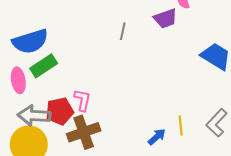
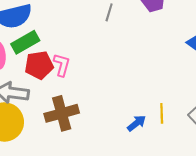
pink L-shape: (82, 100) -> (62, 65), moved
red pentagon: (60, 111) -> (39, 65), moved

